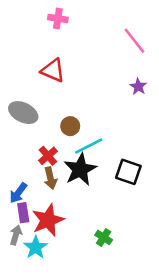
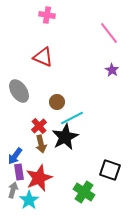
gray ellipse: (23, 113) -> (19, 91), turned 30
black square: (128, 172) -> (110, 170), moved
green cross: (104, 237) -> (84, 192), size x1.5

